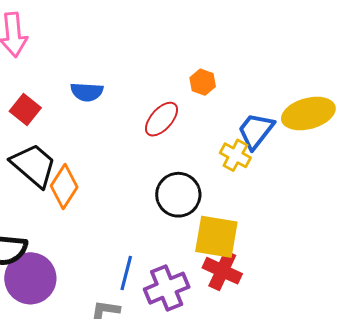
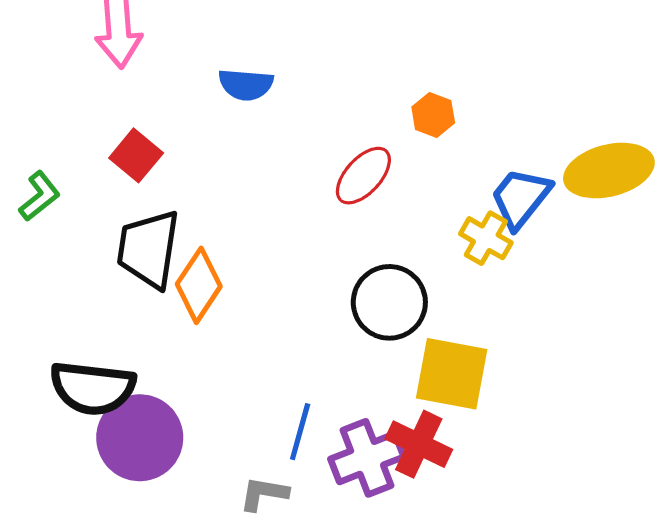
blue semicircle: (87, 92) -> (246, 85), moved
black trapezoid: (34, 165) -> (148, 249), turned -123
red cross: (222, 271) -> (419, 444), moved

